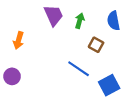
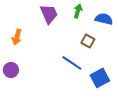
green arrow: (80, 21) -> (78, 11), moved
blue semicircle: (113, 21) -> (104, 19), turned 114

